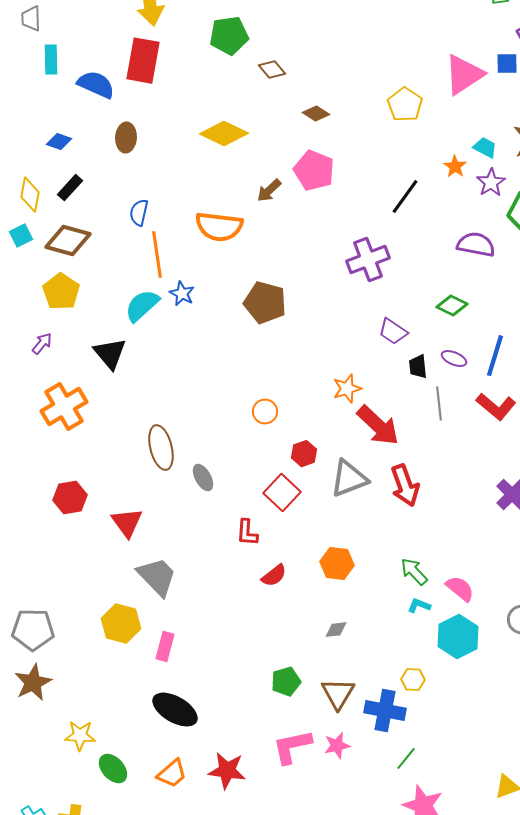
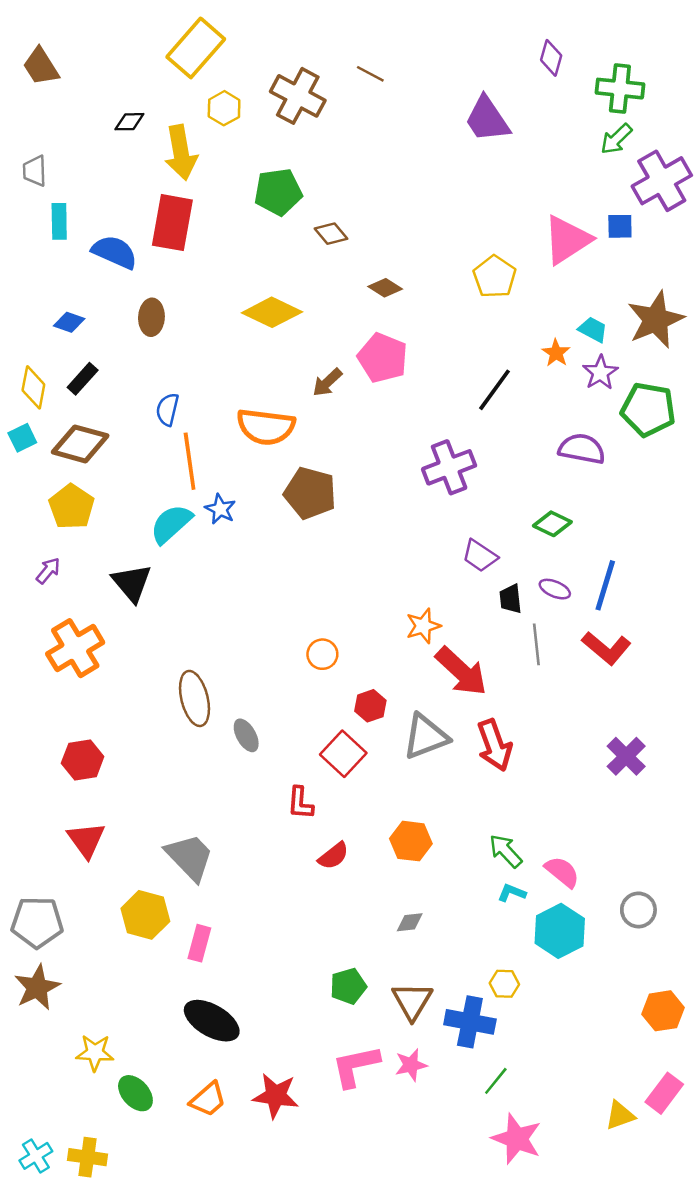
brown pentagon: (265, 303) -> (310, 493), moved
red triangle: (127, 523) -> (86, 840), moved

